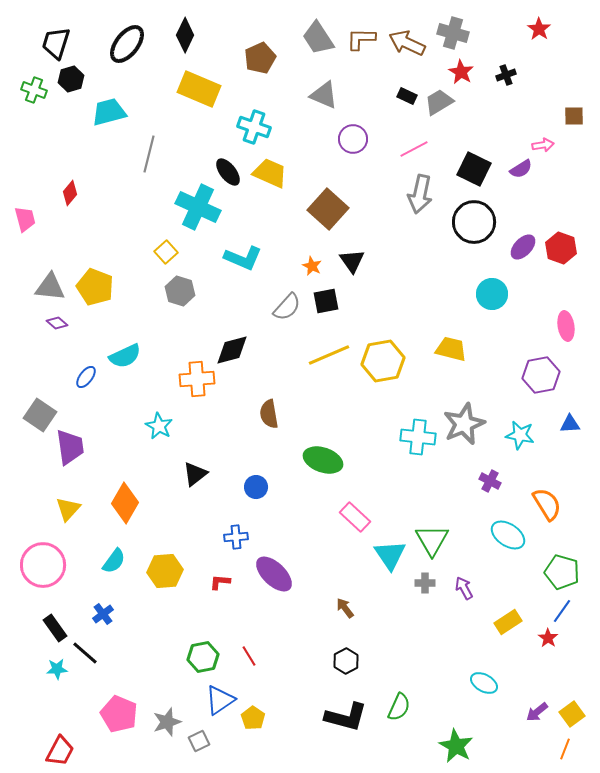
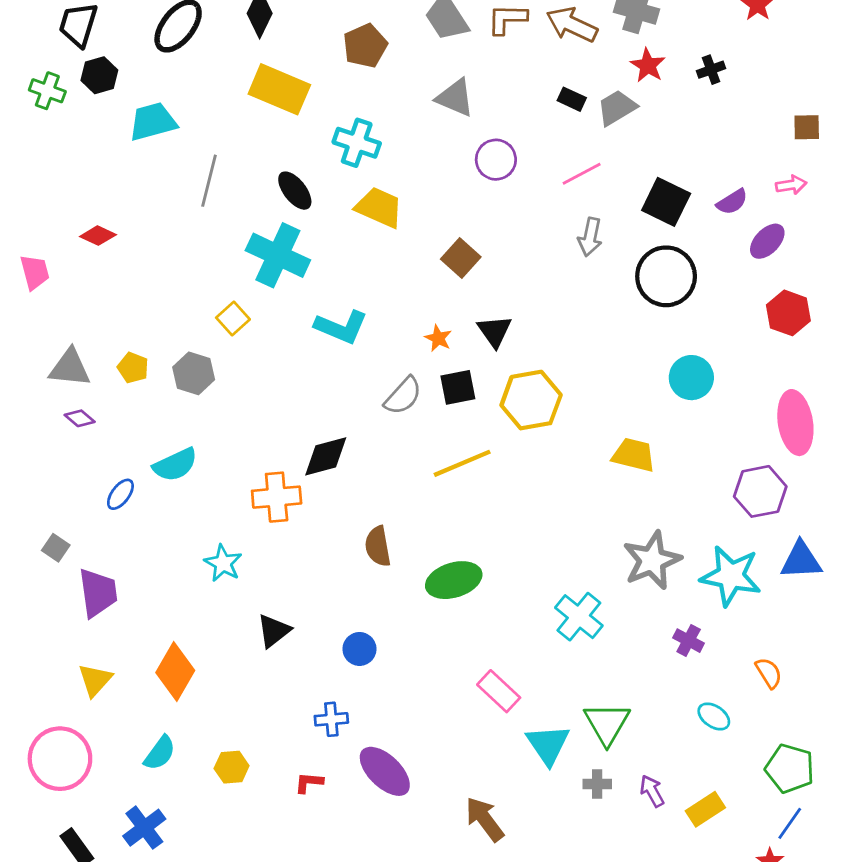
pink arrow: (543, 145) -> (791, 185), moved
black ellipse: (228, 172) -> (295, 191), moved
red diamond: (70, 193) -> (98, 236), turned 75
gray arrow: (420, 194) -> (590, 237), size x0.7
brown square: (328, 209) -> (461, 258), size x0.7
purple ellipse: (523, 247) -> (767, 241), moved
yellow pentagon: (95, 287) -> (133, 368), size x0.6
gray hexagon: (180, 291) -> (194, 373), moved
pink ellipse: (566, 326) -> (795, 423), size x1.5
yellow hexagon: (383, 361) -> (531, 400), moved
gray square: (40, 415) -> (56, 548), size x0.6
blue triangle: (570, 424) -> (801, 560), size x1.5
cyan star: (520, 435) -> (731, 576), size x1.5
cyan cross: (418, 437) -> (579, 617), moved, turned 32
green ellipse: (323, 460) -> (454, 580), moved, turned -36
orange semicircle: (547, 504) -> (769, 673), size x0.7
cyan ellipse: (508, 535) -> (714, 716), size x0.7
yellow hexagon: (165, 571) -> (232, 767), size x0.7
brown arrow: (345, 608) -> (485, 819), size x1.6
blue cross: (103, 614) -> (144, 828), size x1.4
yellow rectangle: (508, 622) -> (705, 809), moved

